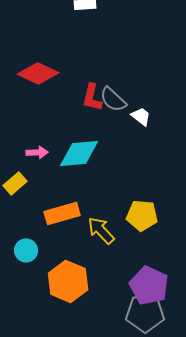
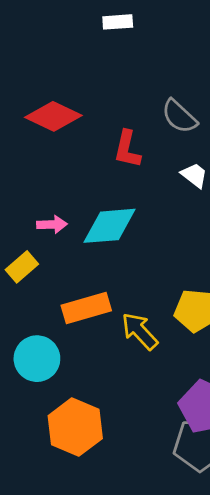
gray semicircle: (113, 99) -> (179, 116), moved
cyan circle: (26, 250) -> (37, 359), size x1.4
orange hexagon: (68, 281) -> (75, 427), moved

